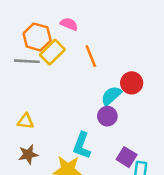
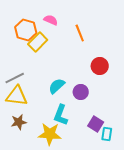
orange line: (91, 56) -> (80, 33), moved
gray line: (27, 61) -> (15, 78), moved, turned -30
cyan semicircle: (111, 96) -> (57, 86), moved
yellow triangle: (26, 121) -> (17, 96), size x1.6

